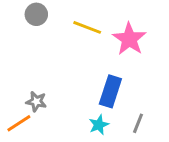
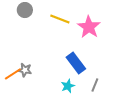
blue rectangle: (110, 91) -> (76, 63), turned -55
orange line: (19, 123) -> (13, 74), moved

